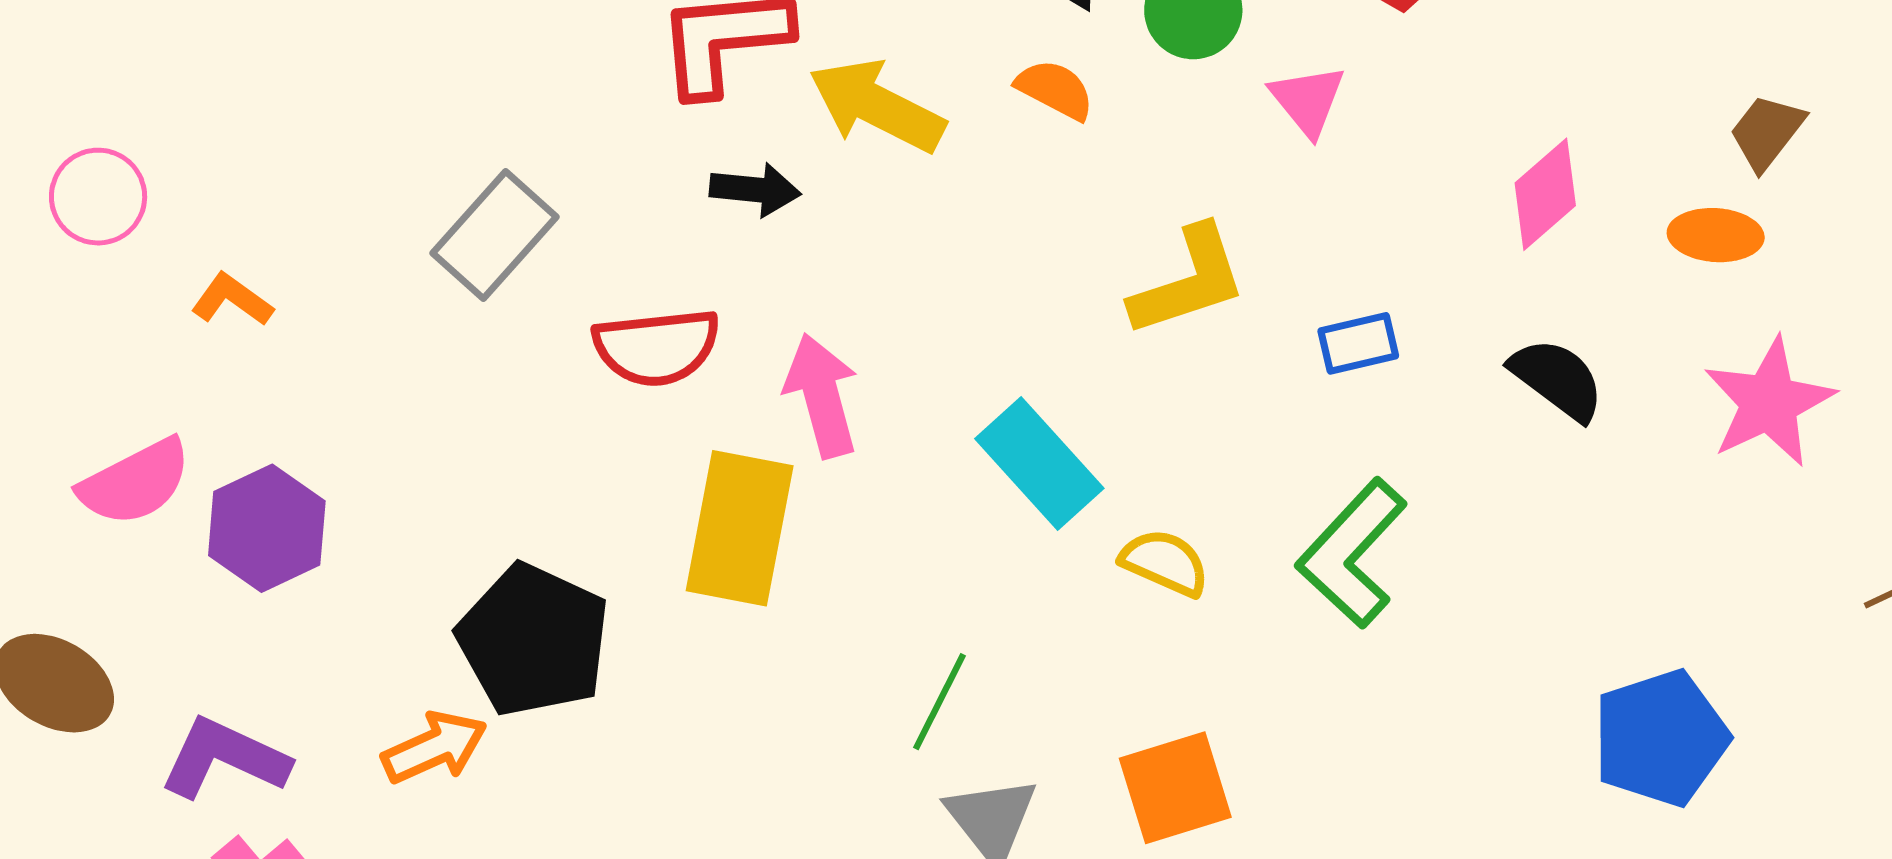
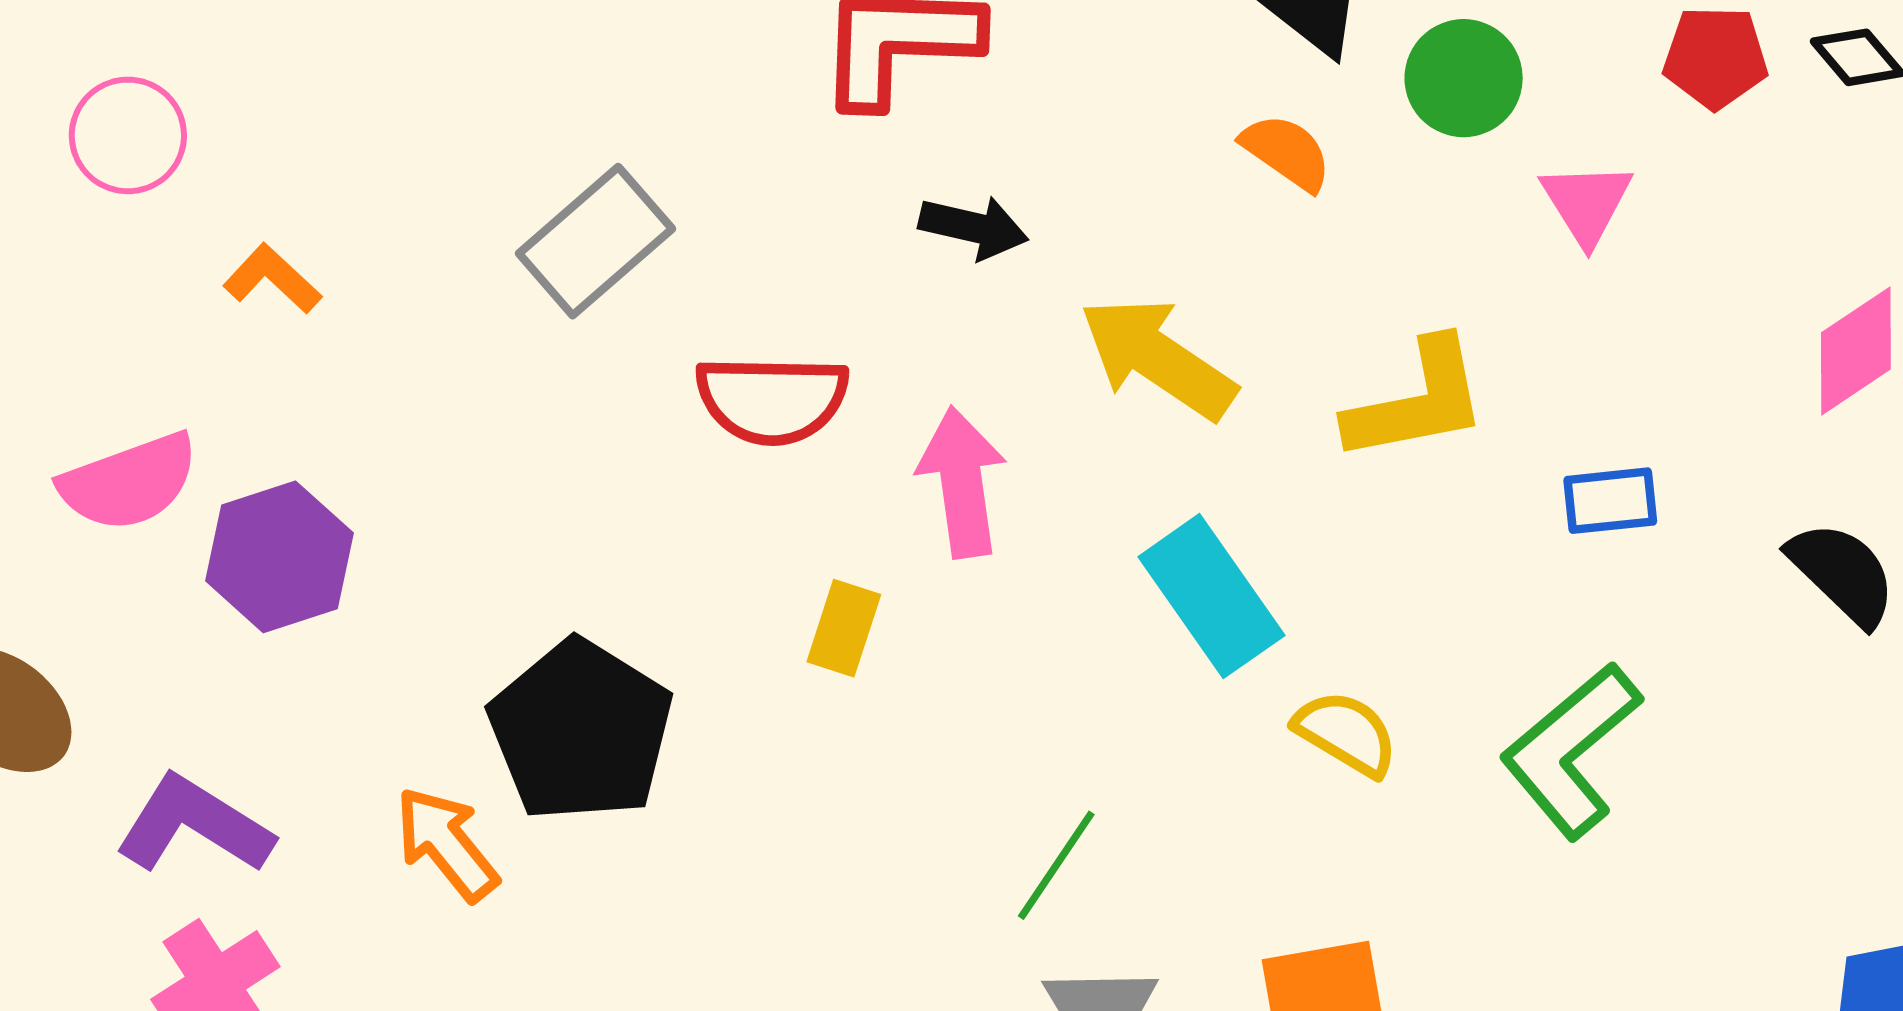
yellow arrow: (877, 106) -> (1158, 358), moved
black arrow: (755, 190) -> (974, 227), moved
yellow rectangle: (740, 528) -> (844, 628), size x0.5
orange arrow: (434, 747) -> (446, 844), turned -112

